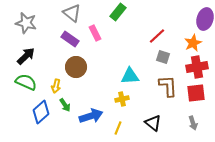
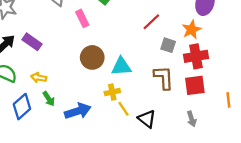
purple rectangle: (70, 39) -> (32, 42), moved
gray square: (163, 57) -> (168, 45), moved
brown circle: (76, 67) -> (92, 57), moved
yellow arrow: (56, 86) -> (39, 78), turned 88
yellow line: (118, 128) -> (123, 109), moved, turned -56

